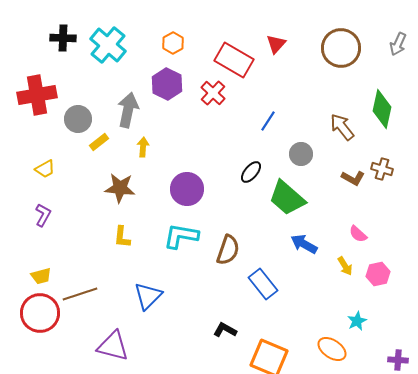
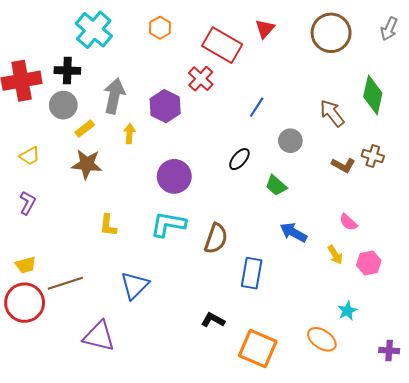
black cross: (63, 38) -> (67, 70), moved
purple hexagon: (167, 84) -> (165, 106), moved
brown star: (120, 188) -> (87, 164), moved
green trapezoid: (287, 198) -> (276, 186), size x0.6
blue rectangle: (263, 284) -> (252, 273), turned 48

